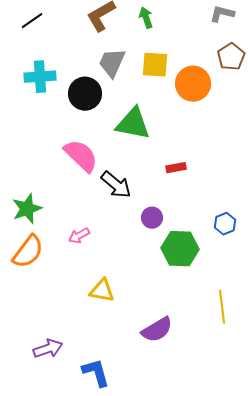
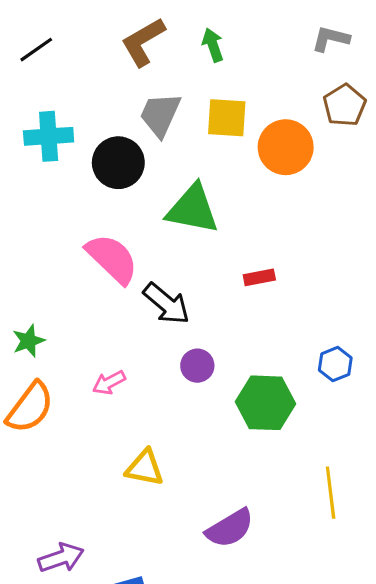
green star: (27, 209) -> (28, 341), size x0.7
purple circle: (152, 218) -> (197, 366), moved

